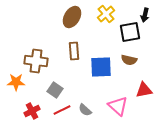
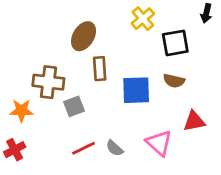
black arrow: (145, 15) -> (206, 13), moved
brown ellipse: (72, 17) -> (84, 36), moved
gray square: (55, 90) -> (74, 106), moved, turned 35
red cross: (32, 111) -> (15, 150), moved

